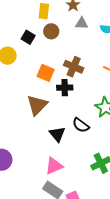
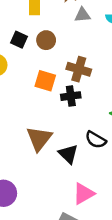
brown circle: (51, 31) -> (46, 40), moved
brown triangle: (37, 105) -> (39, 139), moved
pink triangle: (54, 166) -> (84, 194), moved

